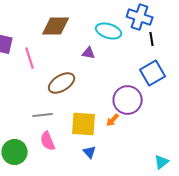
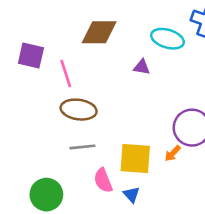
brown ellipse: (62, 83) -> (79, 110), moved, turned 40
pink semicircle: (48, 141) -> (103, 180), moved
blue triangle: (90, 152) -> (131, 195), moved

